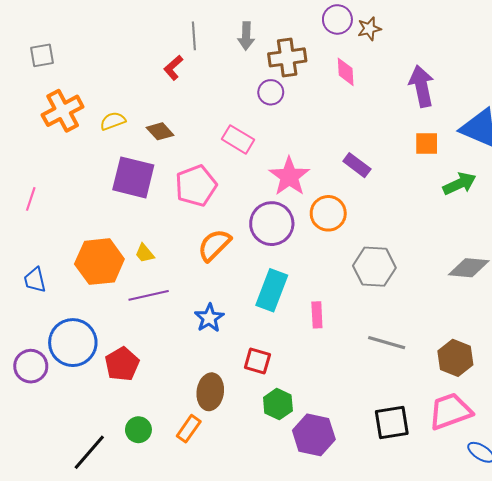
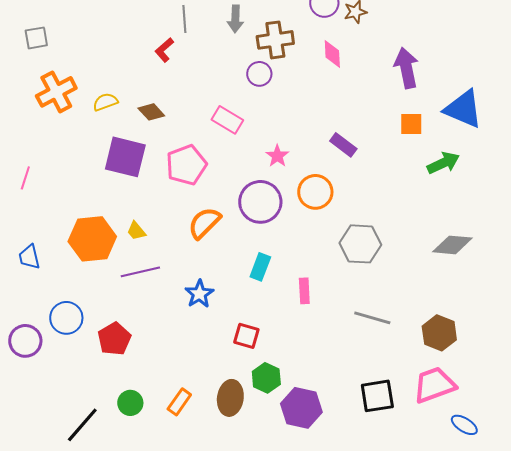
pink star: (289, 176) -> (277, 156), size x0.6
cyan rectangle: (272, 290) -> (260, 267), size x0.7
blue circle: (73, 343) -> (66, 318), size x0.7
brown ellipse: (210, 392) -> (230, 398), moved

